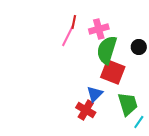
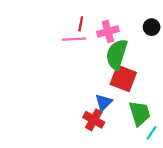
pink line: (68, 36) -> (74, 39), turned 60
black circle: (139, 47) -> (152, 27), moved

